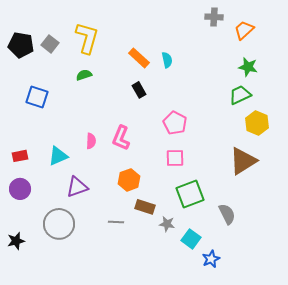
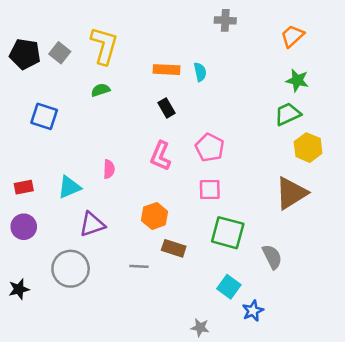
gray cross: (214, 17) -> (225, 20), moved
orange rectangle: (139, 58) -> (167, 70), turned -40
pink L-shape: (121, 138) -> (161, 156), moved
green square: (190, 194) -> (228, 233), turned 36
gray star: (167, 224) -> (200, 328), moved

